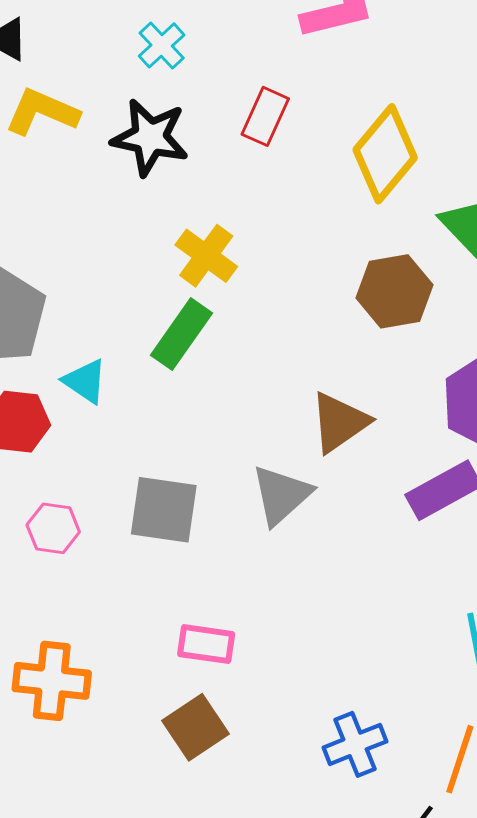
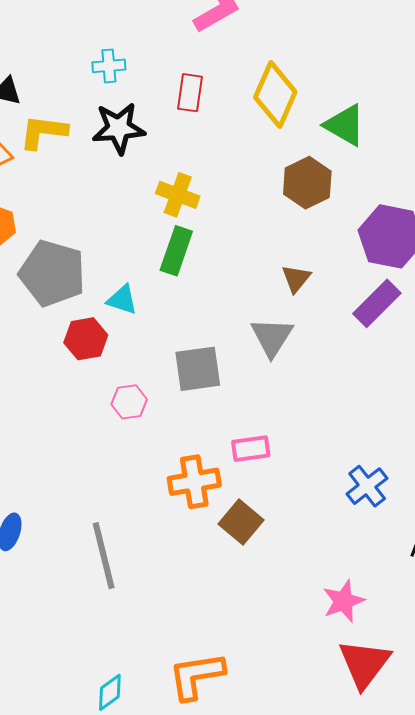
cyan cross: (162, 45) -> (109, 66), turned -36
brown triangle: (339, 422) -> (296, 279), size x0.7
orange cross: (52, 681) -> (194, 482), moved
brown square: (196, 727) -> (241, 522), moved

